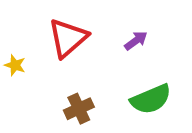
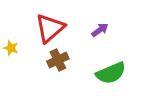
brown cross: (79, 109) -> (58, 60), moved

